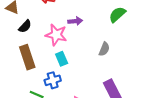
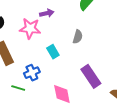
cyan rectangle: (62, 59) -> (53, 52), moved

